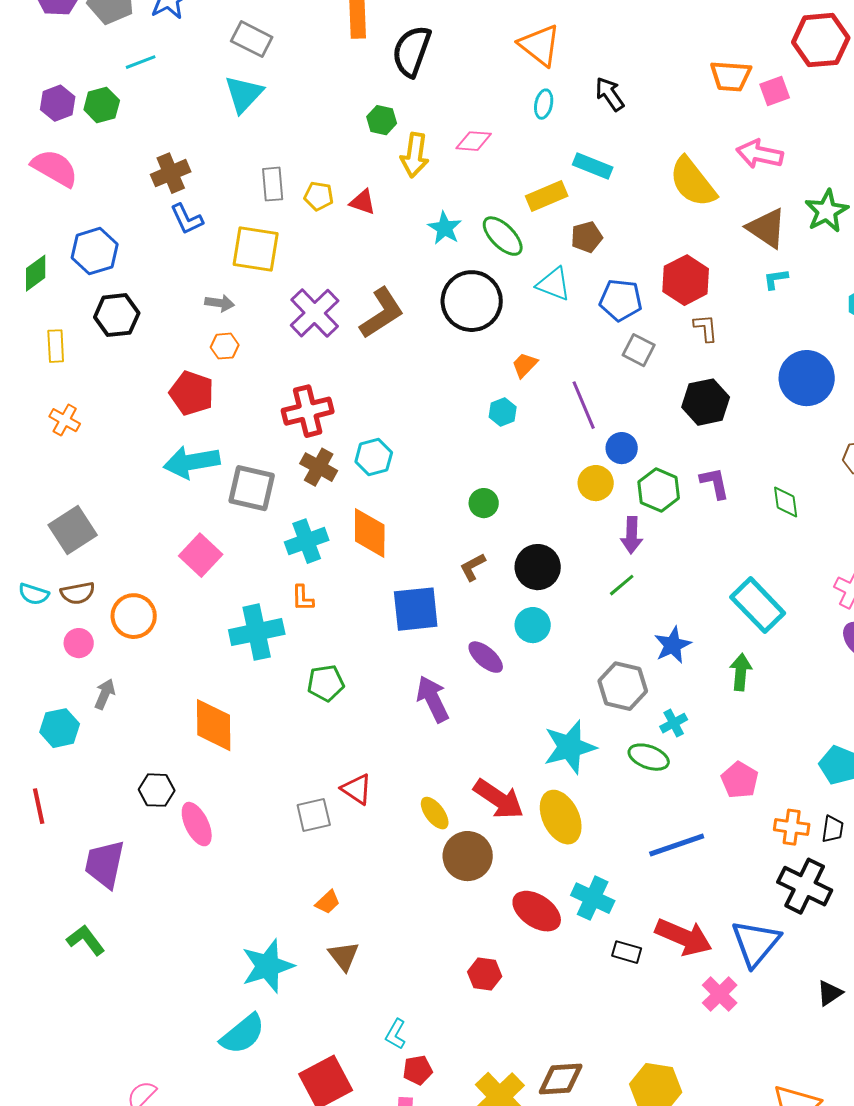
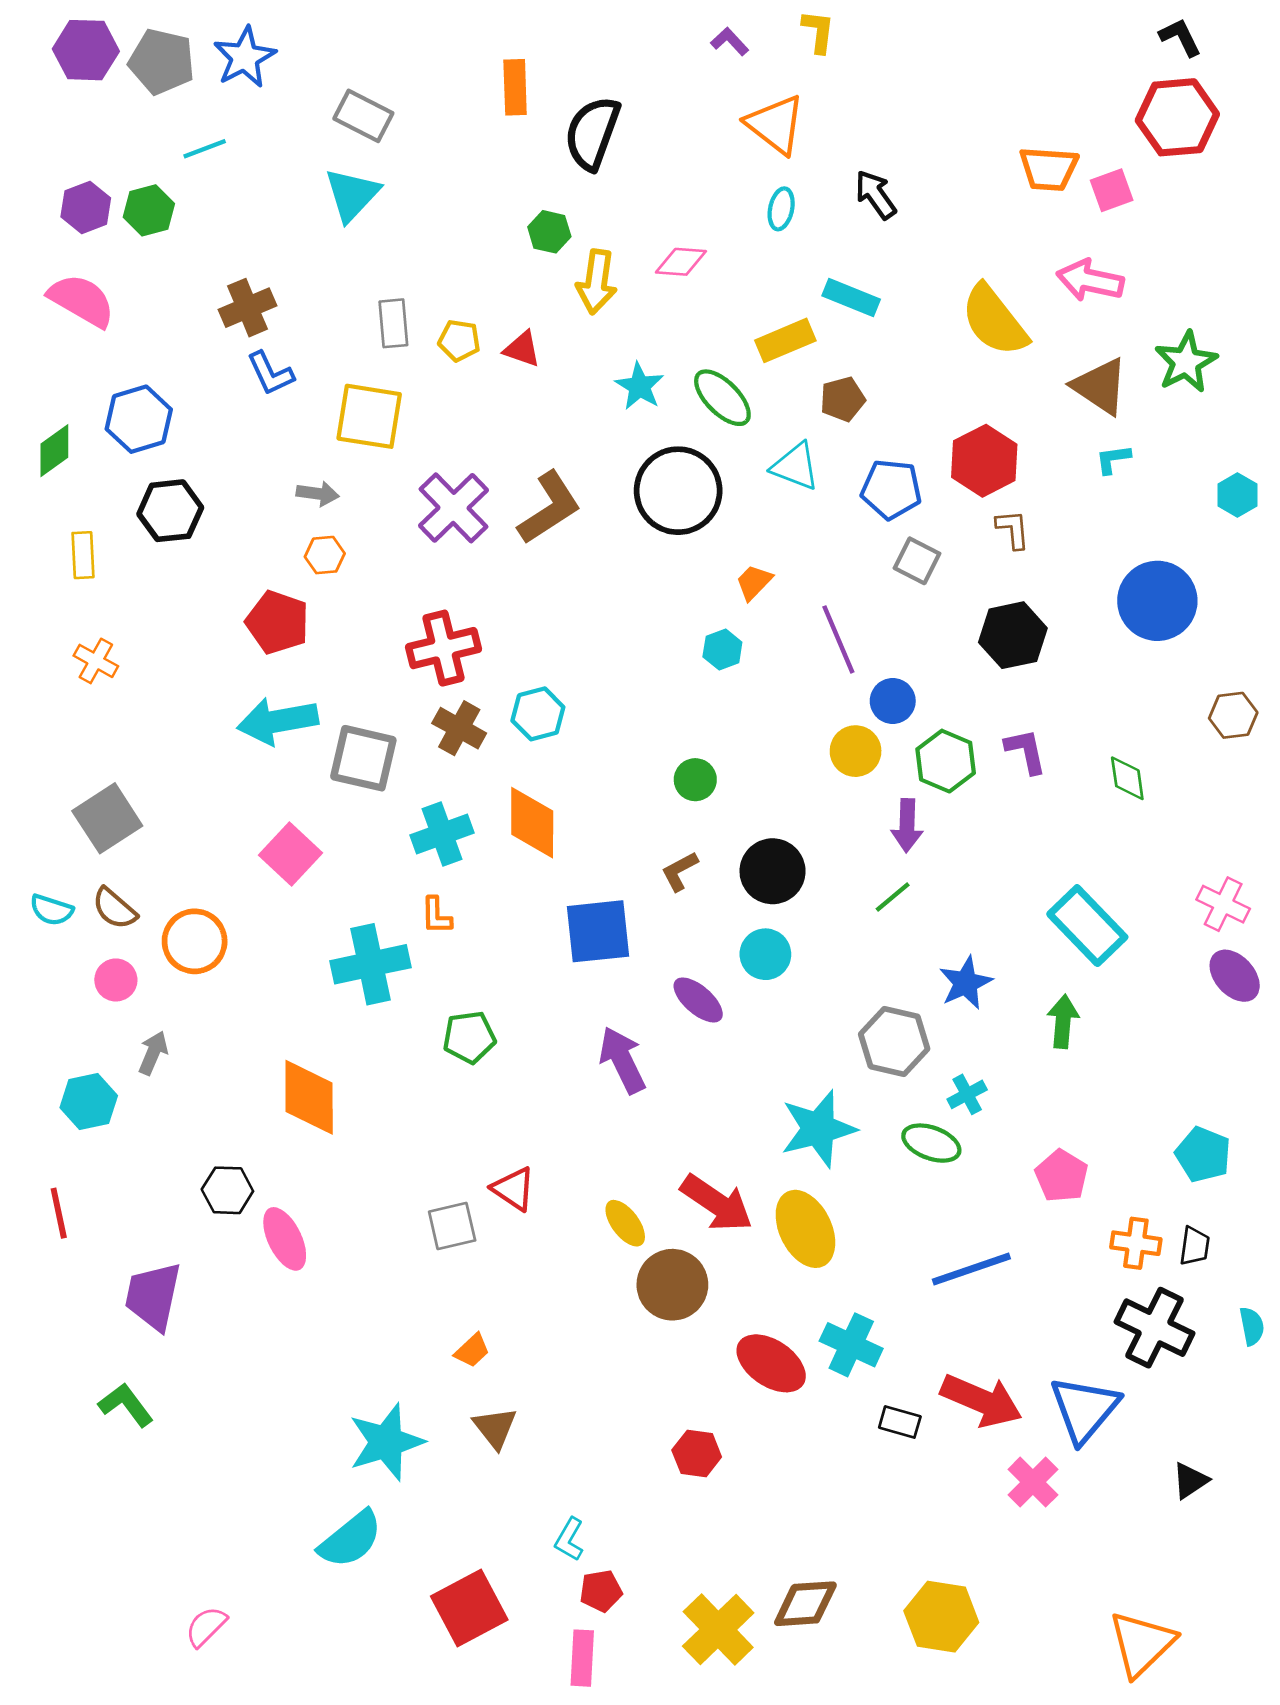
brown semicircle: (78, 593) -> (114, 908), turned 52

